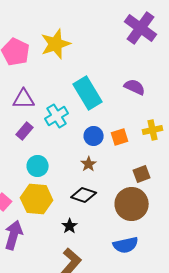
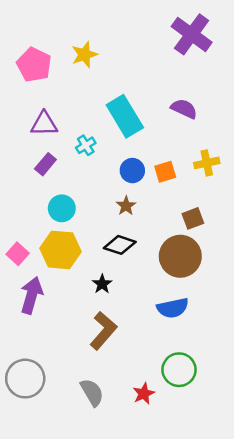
yellow star: (56, 44) -> (84, 55), size x0.7
cyan cross: (57, 116) -> (86, 145), size x0.7

